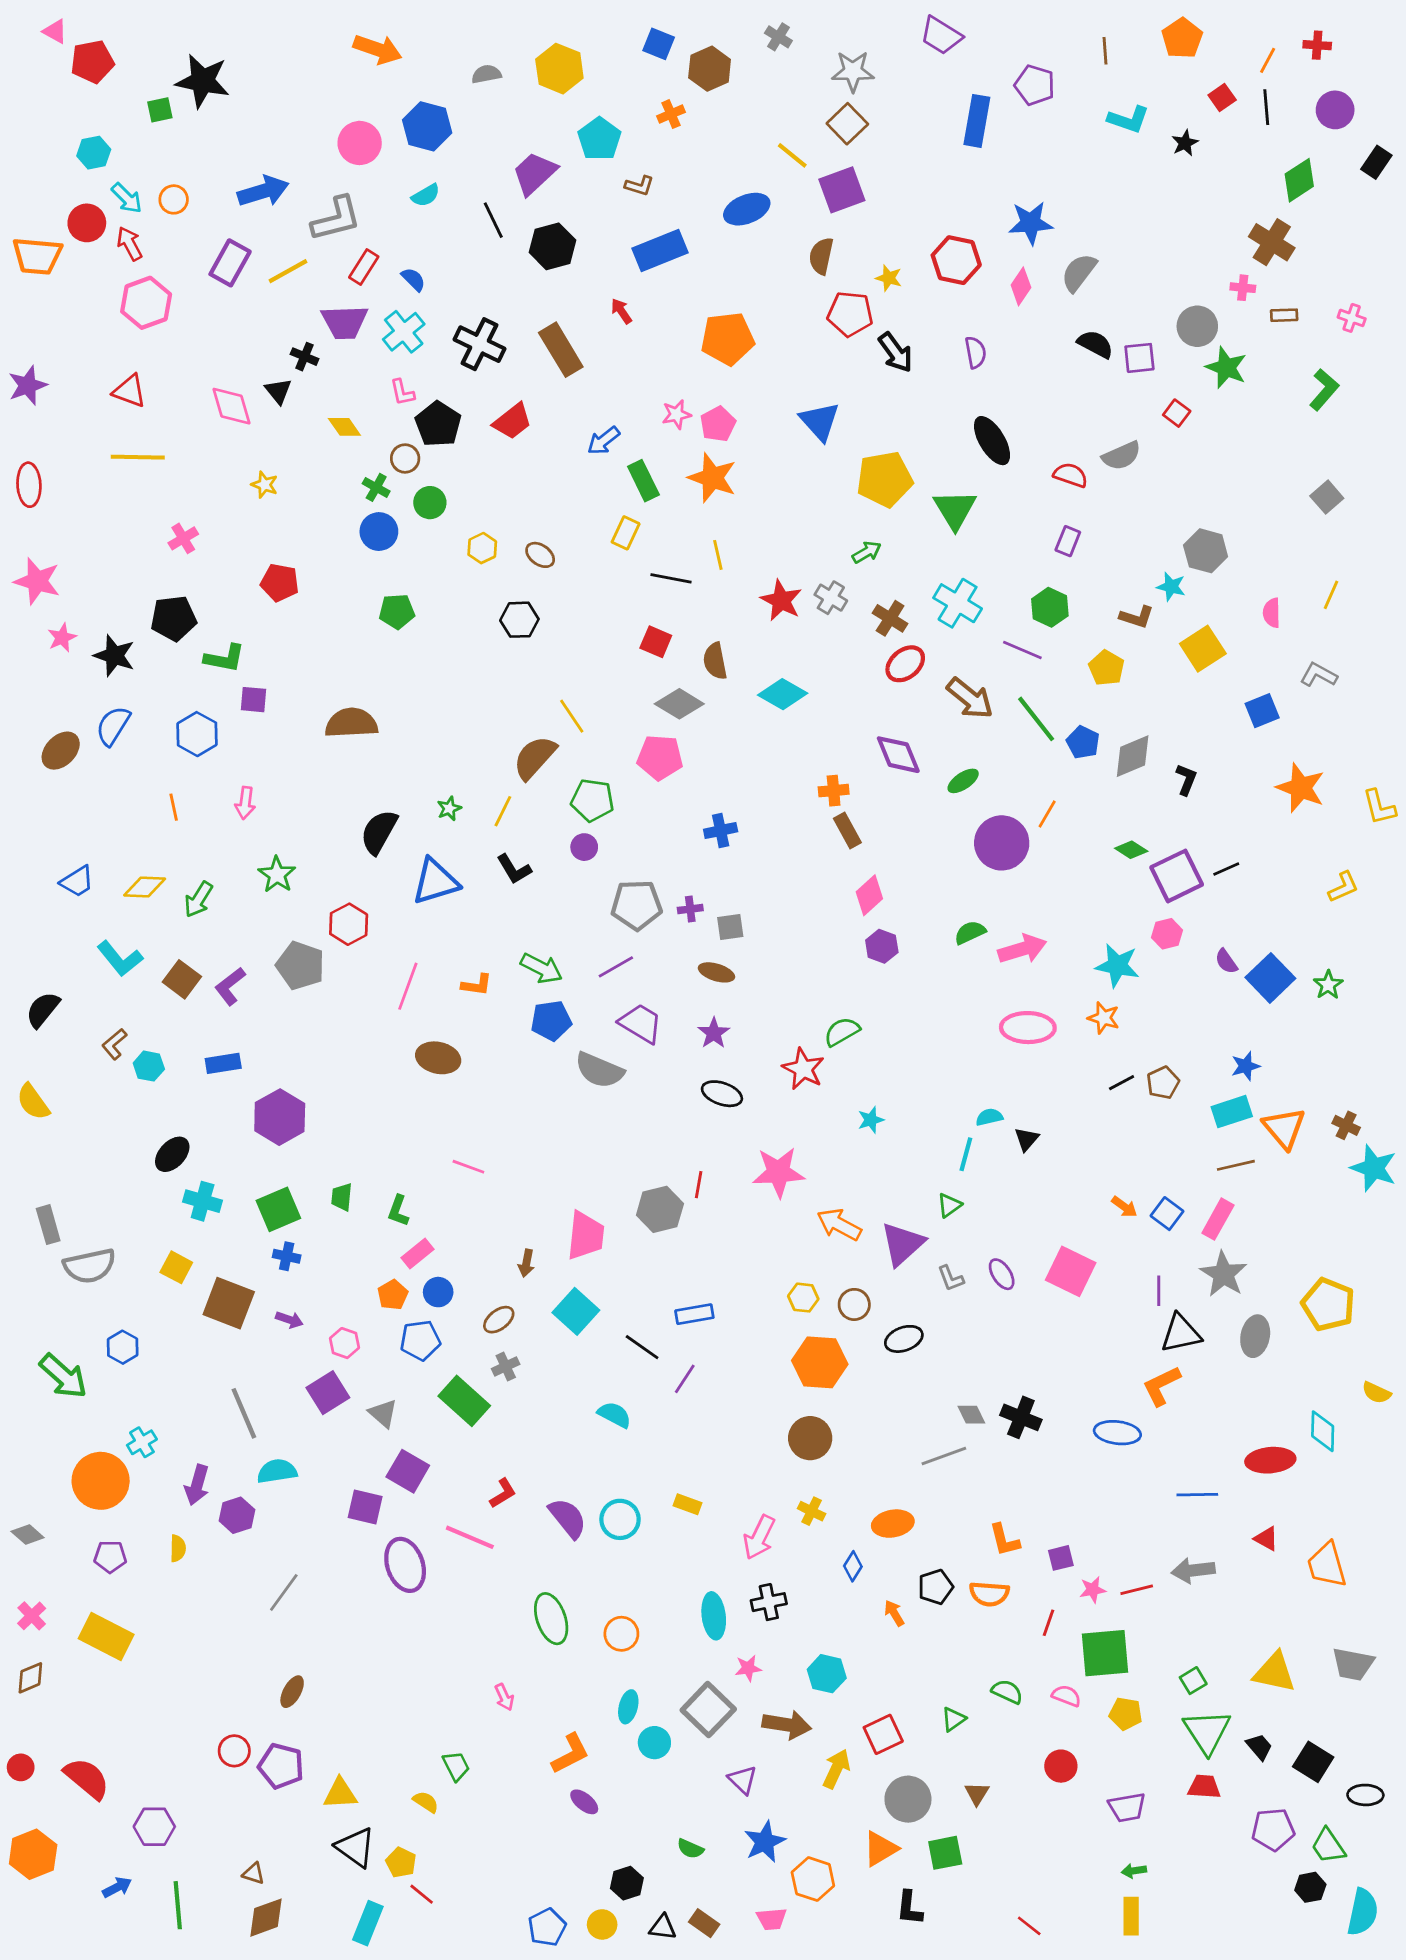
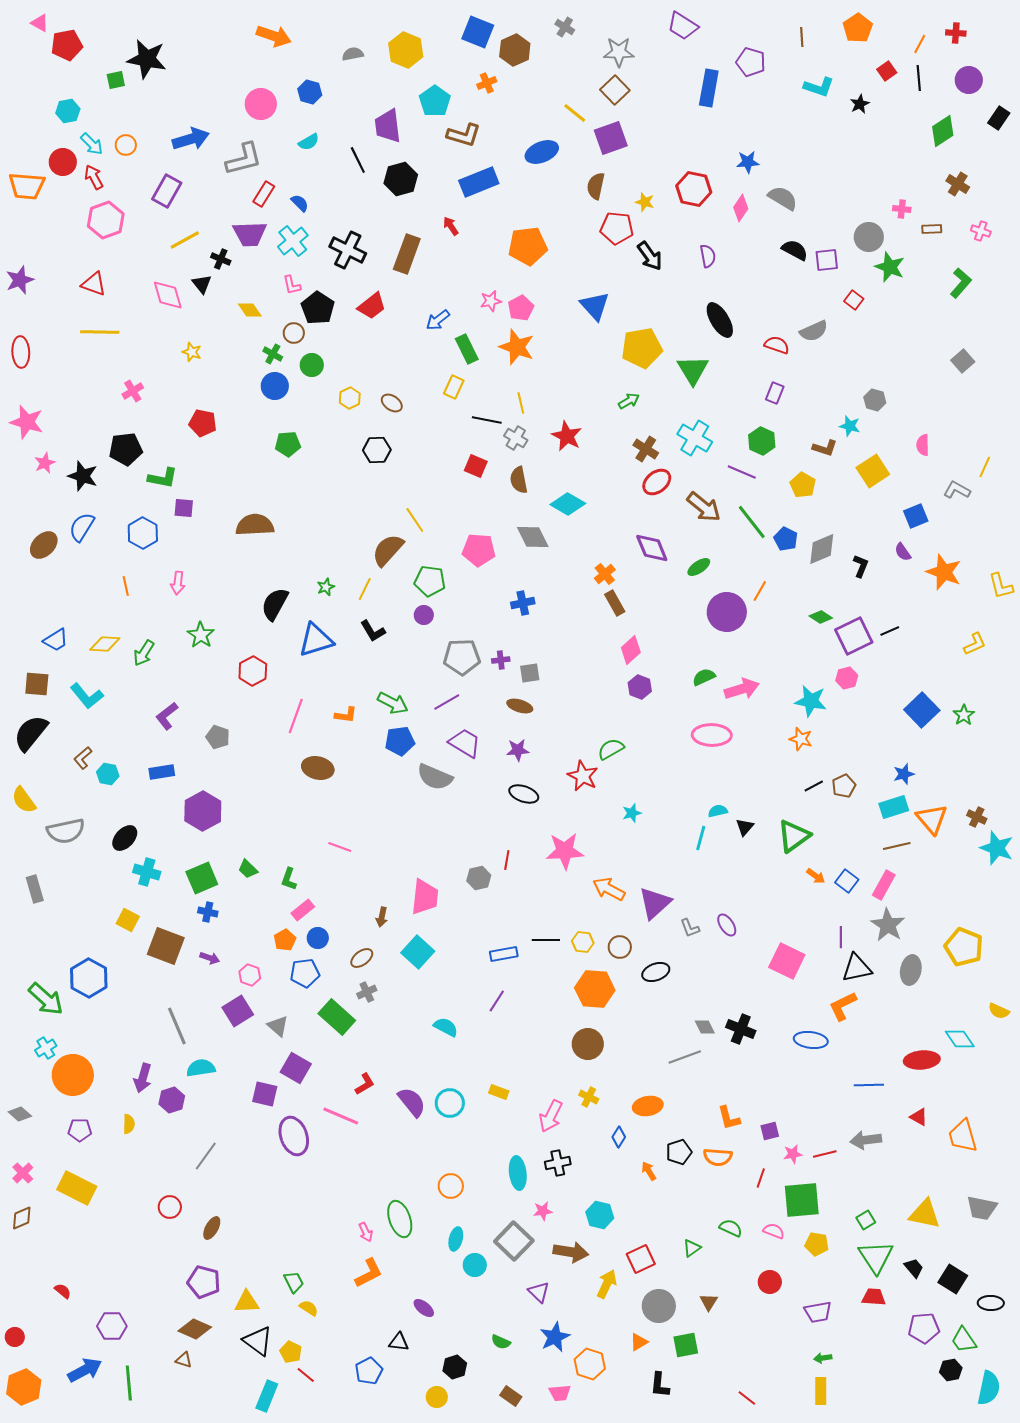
blue square: (659, 44) -> (478, 32), size x1.4
blue hexagon: (427, 126) -> (310, 92), size x0.7
purple trapezoid: (535, 173) -> (388, 126), turned -54
brown L-shape: (639, 186) -> (464, 135), size x1.6
blue star: (1031, 223) -> (748, 162), size x0.7
brown cross: (1272, 242) -> (958, 184), moved, size x0.7
yellow line: (288, 271) -> (185, 240), moved
gray semicircle: (1079, 272) -> (783, 198), turned 84
brown rectangle: (561, 350) -> (407, 254), turned 51
gray hexagon: (1206, 551) -> (875, 400), size x0.7
yellow line: (1331, 595) -> (985, 467), moved
gray cross: (831, 598) -> (516, 438), moved
gray diamond: (679, 704) -> (533, 537), moved, turned 32
orange cross: (834, 791) -> (605, 574), turned -35
purple semicircle: (1226, 961) -> (903, 552), moved
gray pentagon: (300, 966) -> (218, 737), moved, size x0.7
brown square: (182, 979) -> (37, 684), moved, turned -32
black semicircle: (43, 1010) -> (31, 733), size x1.4
pink ellipse: (1028, 1028) -> (712, 735), moved
purple star: (714, 1033) -> (518, 750), turned 30
green trapezoid: (342, 1197) -> (248, 869), turned -50
green triangle: (949, 1205) -> (794, 836), moved, size x1.8
gray hexagon: (660, 1209) -> (479, 878), size x0.7
gray semicircle: (90, 1266) -> (66, 831), moved
pink square: (1071, 1271) -> (787, 961), moved
blue hexagon: (123, 1347) -> (89, 978), size x1.6
black line: (642, 1347) -> (546, 940), moved, turned -36
cyan diamond: (1323, 1431) -> (960, 1039), turned -36
cyan cross: (142, 1442) -> (46, 1048), moved
green ellipse: (551, 1619) -> (400, 1219), moved
red circle: (234, 1751) -> (170, 1207), moved
orange L-shape: (570, 1754) -> (369, 1273), moved
green trapezoid: (456, 1766) -> (294, 1282), moved
red circle: (21, 1767) -> (15, 1337), moved
red semicircle: (87, 1778) -> (63, 1291), size x0.5
orange triangle: (880, 1849) -> (639, 1342), size x0.7
orange hexagon: (33, 1854) -> (24, 1387), moved
blue arrow: (117, 1887) -> (85, 1370), size x1.6
brown diamond: (266, 1918) -> (195, 1329), moved, turned 44
blue pentagon: (547, 1927) -> (369, 1371), moved
black triangle: (663, 1927) -> (399, 1342), moved

